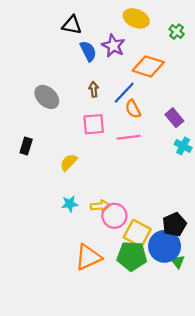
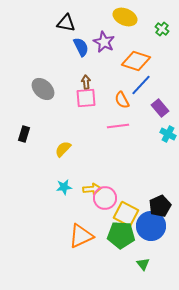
blue line: (124, 93) -> (141, 85), moved
pink square: (94, 124) -> (86, 98), moved
green triangle: (178, 262) -> (143, 264), moved

